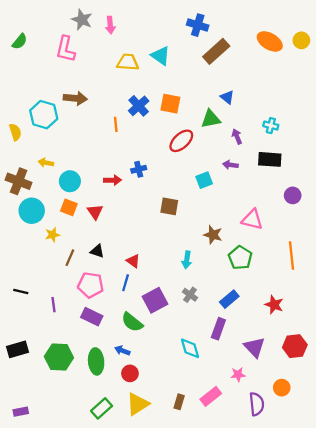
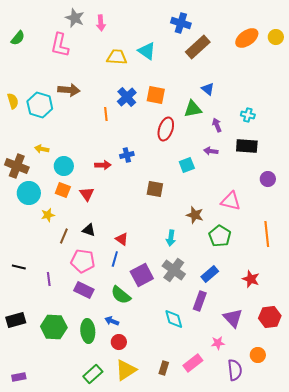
orange ellipse: (270, 41) -> (247, 38), turned -65
yellow semicircle: (15, 132) -> (13, 101), moved
red ellipse: (181, 141) -> (166, 129), turned -30
gray cross: (190, 295) -> (174, 270), size x1.6

